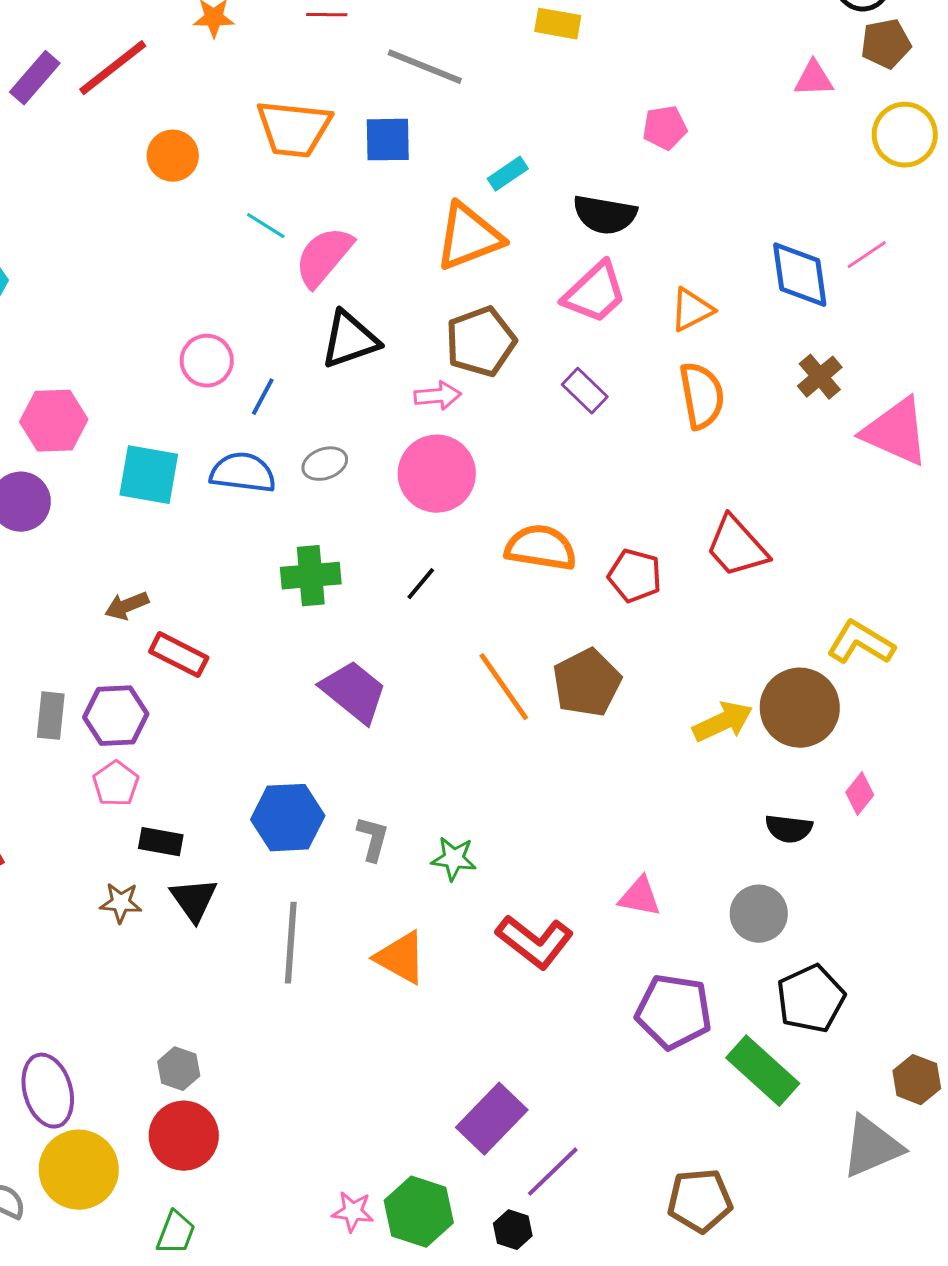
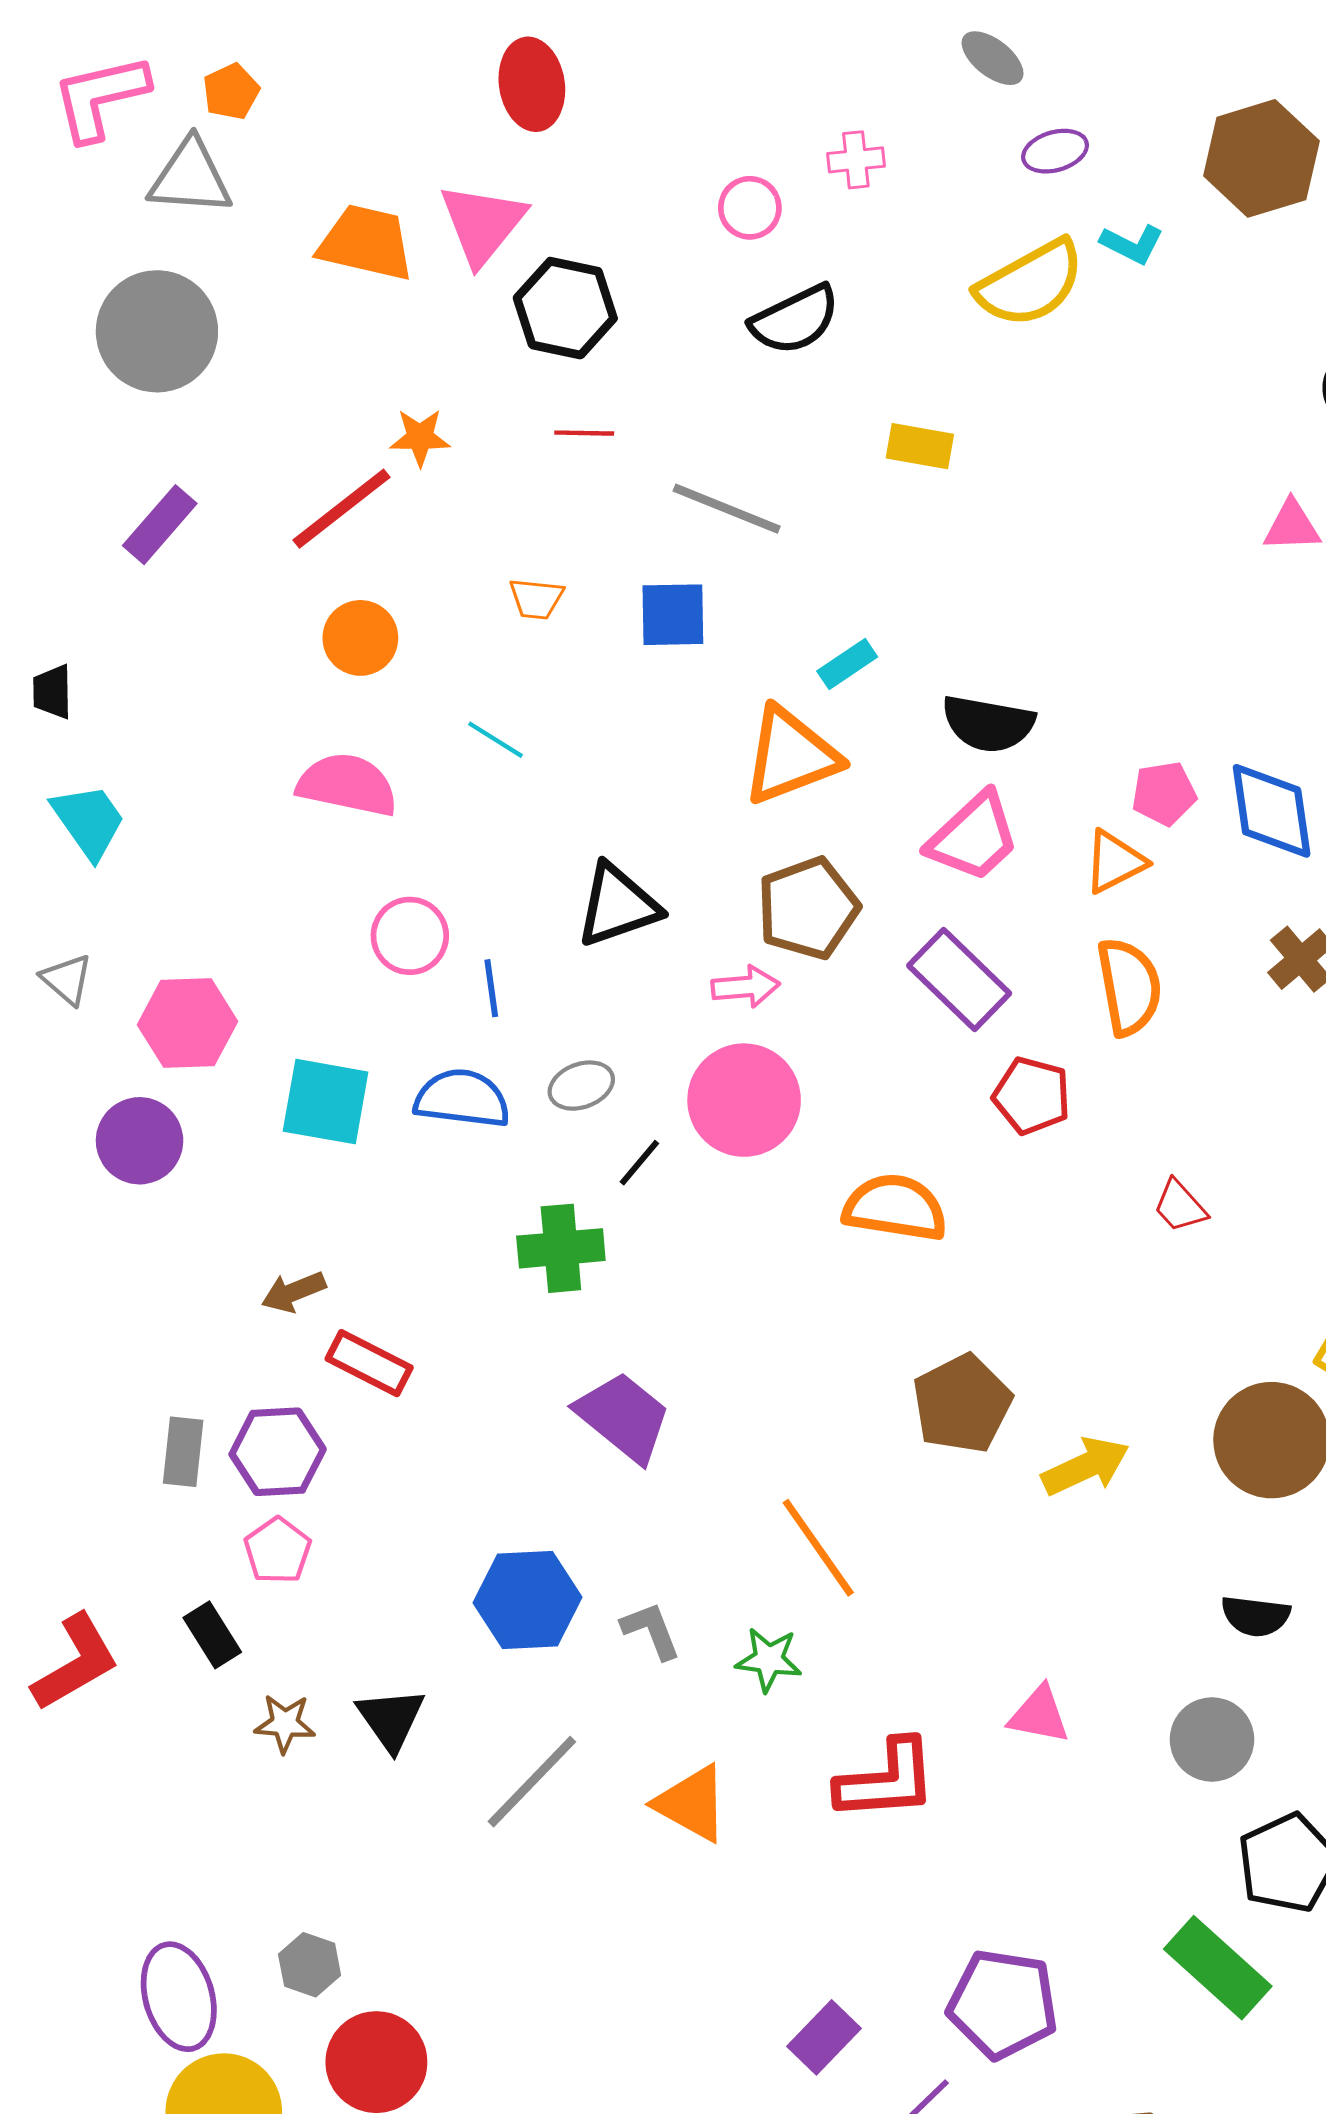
red line: (113, 68) -> (342, 509), moved
pink pentagon: (665, 128) -> (1164, 793), moved
orange trapezoid: (294, 129) -> (536, 599), size x0.5
pink semicircle: (324, 257) -> (347, 785), moved, turned 62
purple rectangle: (585, 391) -> (959, 979), size x1.5
blue line: (263, 397) -> (491, 988), turned -36
red trapezoid: (737, 547) -> (1180, 1206), size x0.6
red pentagon: (635, 576) -> (1032, 1096), moved
black line: (421, 584) -> (639, 1163), moved
orange line: (504, 687) -> (818, 1548), moved
yellow arrow: (723, 722) -> (1086, 1466), moved
gray L-shape: (373, 839) -> (651, 1630), turned -36
black rectangle: (161, 842) -> (212, 1635), moved, turned 48
red L-shape: (535, 942) -> (886, 1780), turned -42
gray line: (291, 943) -> (532, 1782), turned 40
purple pentagon: (674, 1012) -> (1003, 2004), moved
gray hexagon: (179, 1069) -> (310, 1965), moved
purple rectangle: (492, 1119) -> (824, 2037), size x0.7

